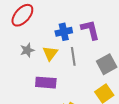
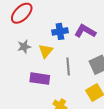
purple L-shape: (90, 30) -> (85, 31), turned -50
gray line: (73, 56) -> (68, 67), moved

